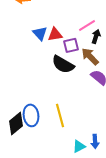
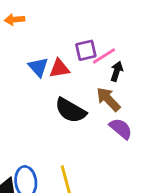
purple square: (71, 45) -> (86, 50), moved

